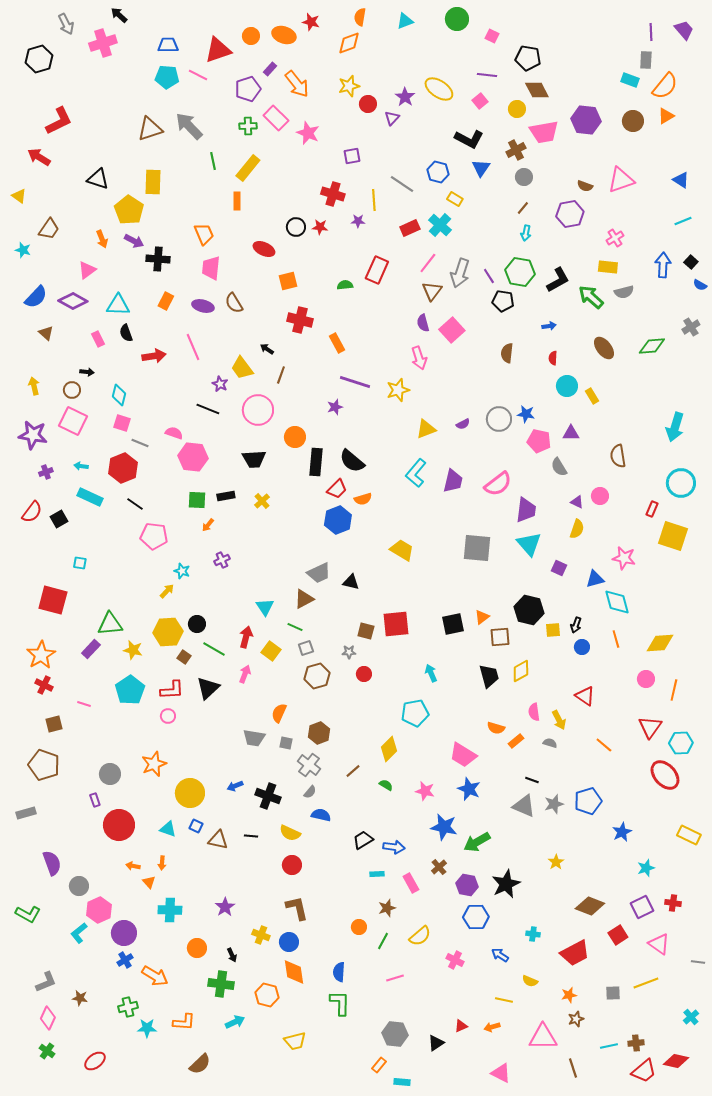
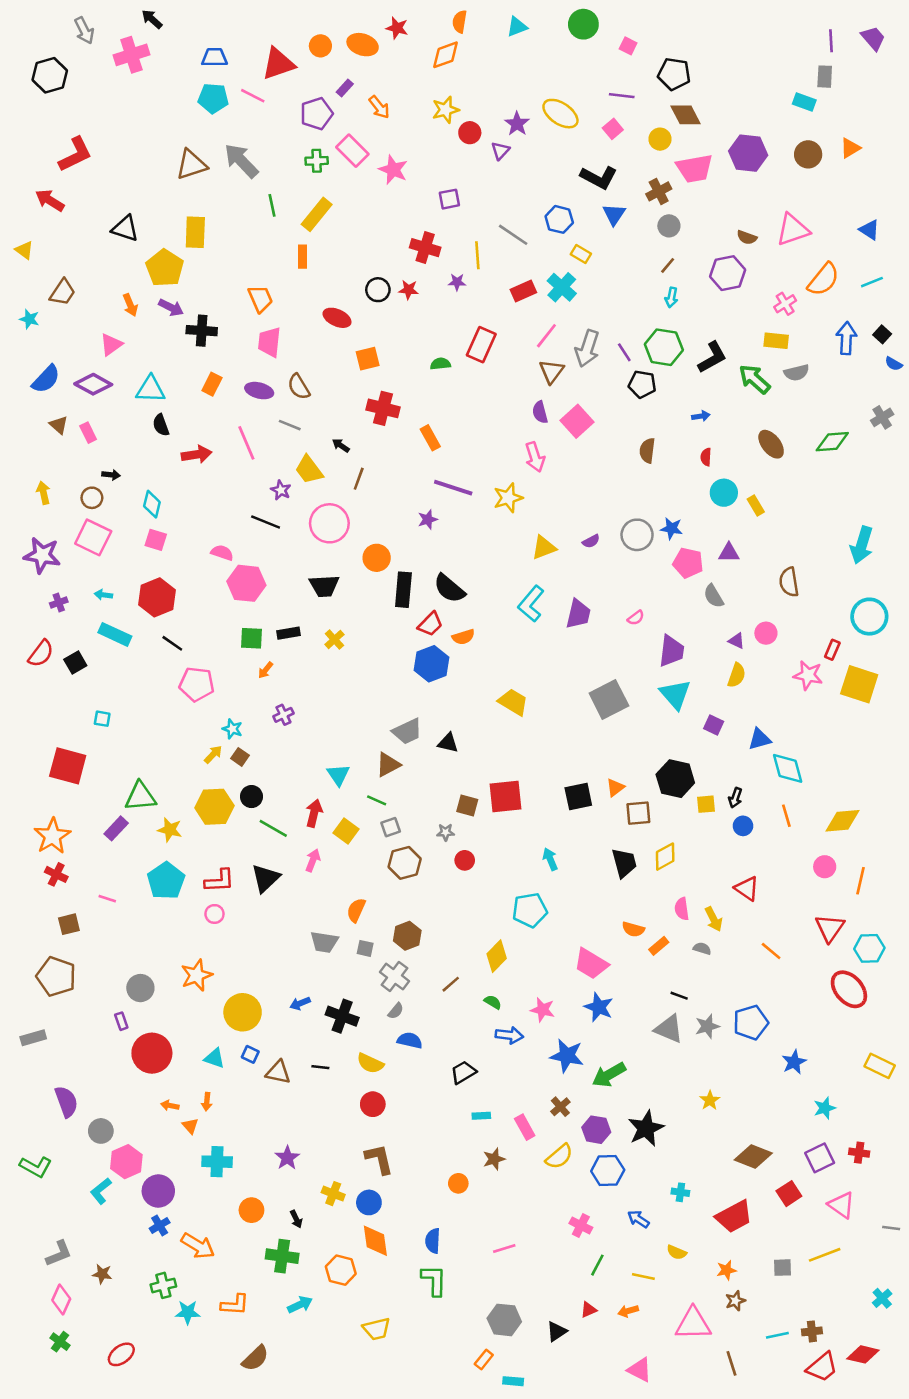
orange arrow: (297, 84) -> (379, 107), size x0.7
orange semicircle: (665, 86) -> (823, 279), moved
pink rectangle: (98, 339) -> (88, 433), moved
gray line: (140, 443) -> (290, 425), moved
pink semicircle: (498, 484) -> (636, 618), size x0.5
gray square: (477, 548) -> (609, 700), turned -32
pink star: (624, 558) -> (808, 675), moved
brown square: (184, 657) -> (240, 757), moved
blue arrow: (394, 847) -> (509, 1035), moved
yellow semicircle: (420, 936) -> (559, 1157), moved
green line: (383, 941) -> (597, 1265), moved

